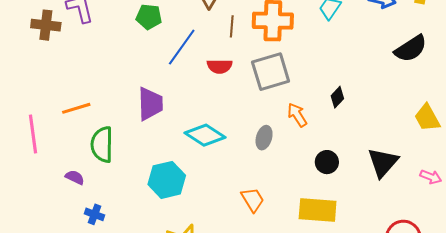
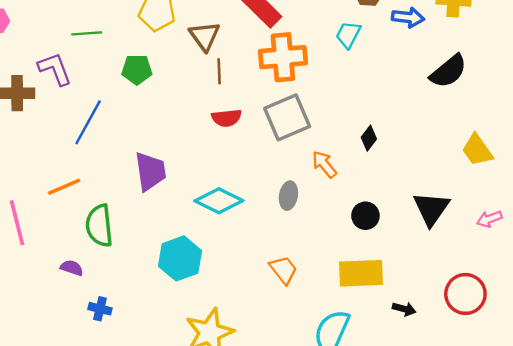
brown line: (232, 26) -> (219, 71), moved
blue line: (182, 47) -> (88, 122), moved
pink arrow: (431, 177) -> (489, 219), turned 145

